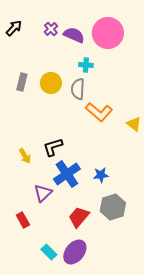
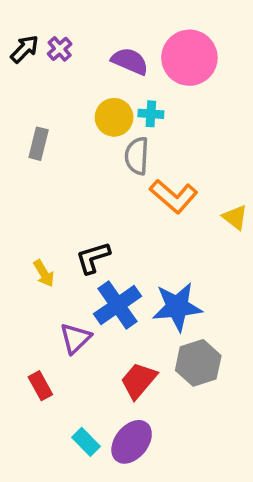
purple cross: (51, 29) -> (60, 49), moved
yellow circle: (51, 83) -> (114, 117), moved
blue star: (101, 175) -> (177, 307), size x1.8

